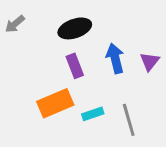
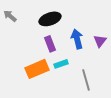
gray arrow: (15, 24) -> (10, 16), turned 80
cyan rectangle: (93, 114) -> (61, 64), moved

